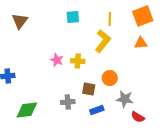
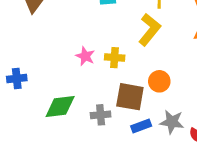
brown square: (89, 89) -> (130, 97), size x1.5
gray star: (125, 99) -> (172, 122), moved
green diamond: (27, 110) -> (60, 106), moved

